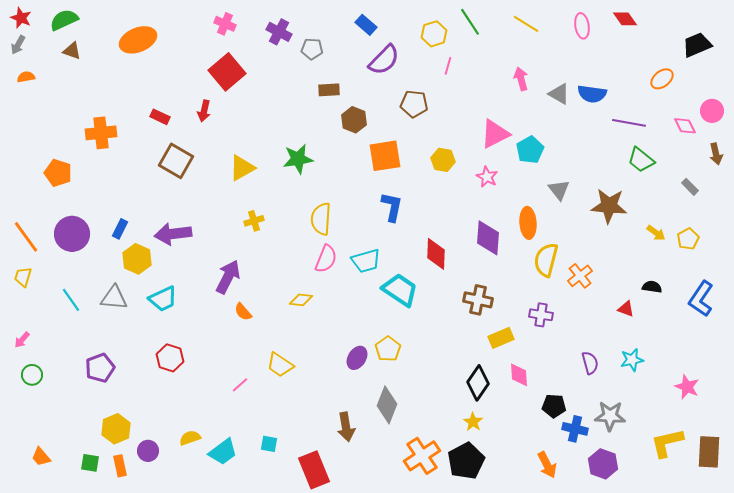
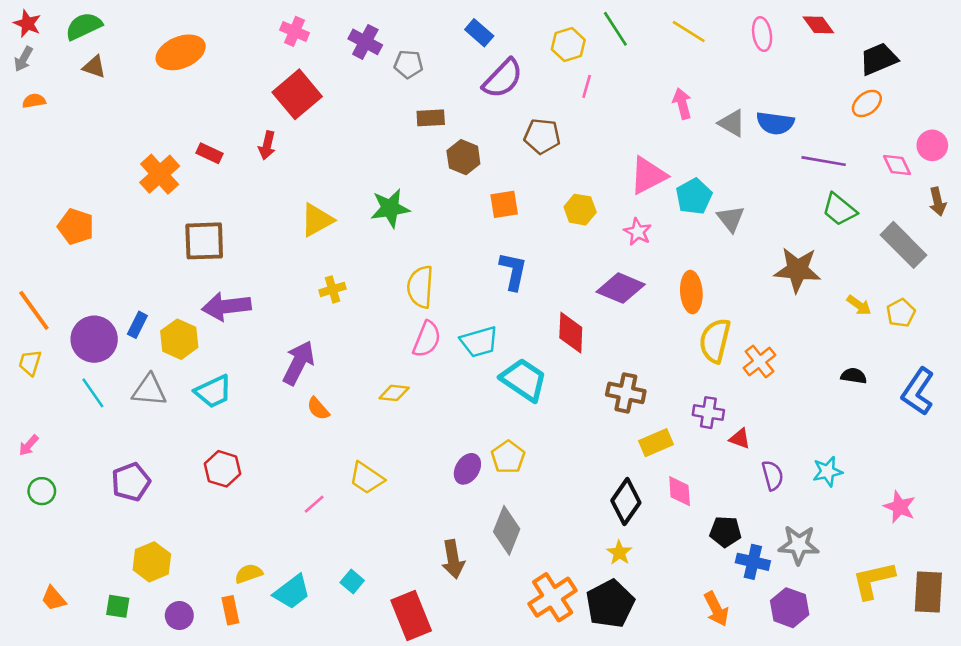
black trapezoid: (697, 45) -> (879, 59), moved
orange cross: (101, 133) -> (160, 174), moved, turned -36
orange square: (385, 156) -> (504, 204), size x0.7
brown square: (176, 161) -> (204, 241), moved, turned -32
gray rectangle: (690, 187) -> (904, 245), size x2.0
gray triangle: (559, 190) -> (731, 219), moved
blue rectangle: (120, 229) -> (137, 325), moved
purple circle: (72, 234) -> (94, 339), moved
purple diamond: (488, 238) -> (621, 288), moved, turned -72
red triangle: (626, 309) -> (740, 439), moved
cyan square: (269, 444) -> (352, 581), turned 30
purple circle: (148, 451) -> (179, 616), moved
orange rectangle: (120, 466) -> (230, 610), moved

